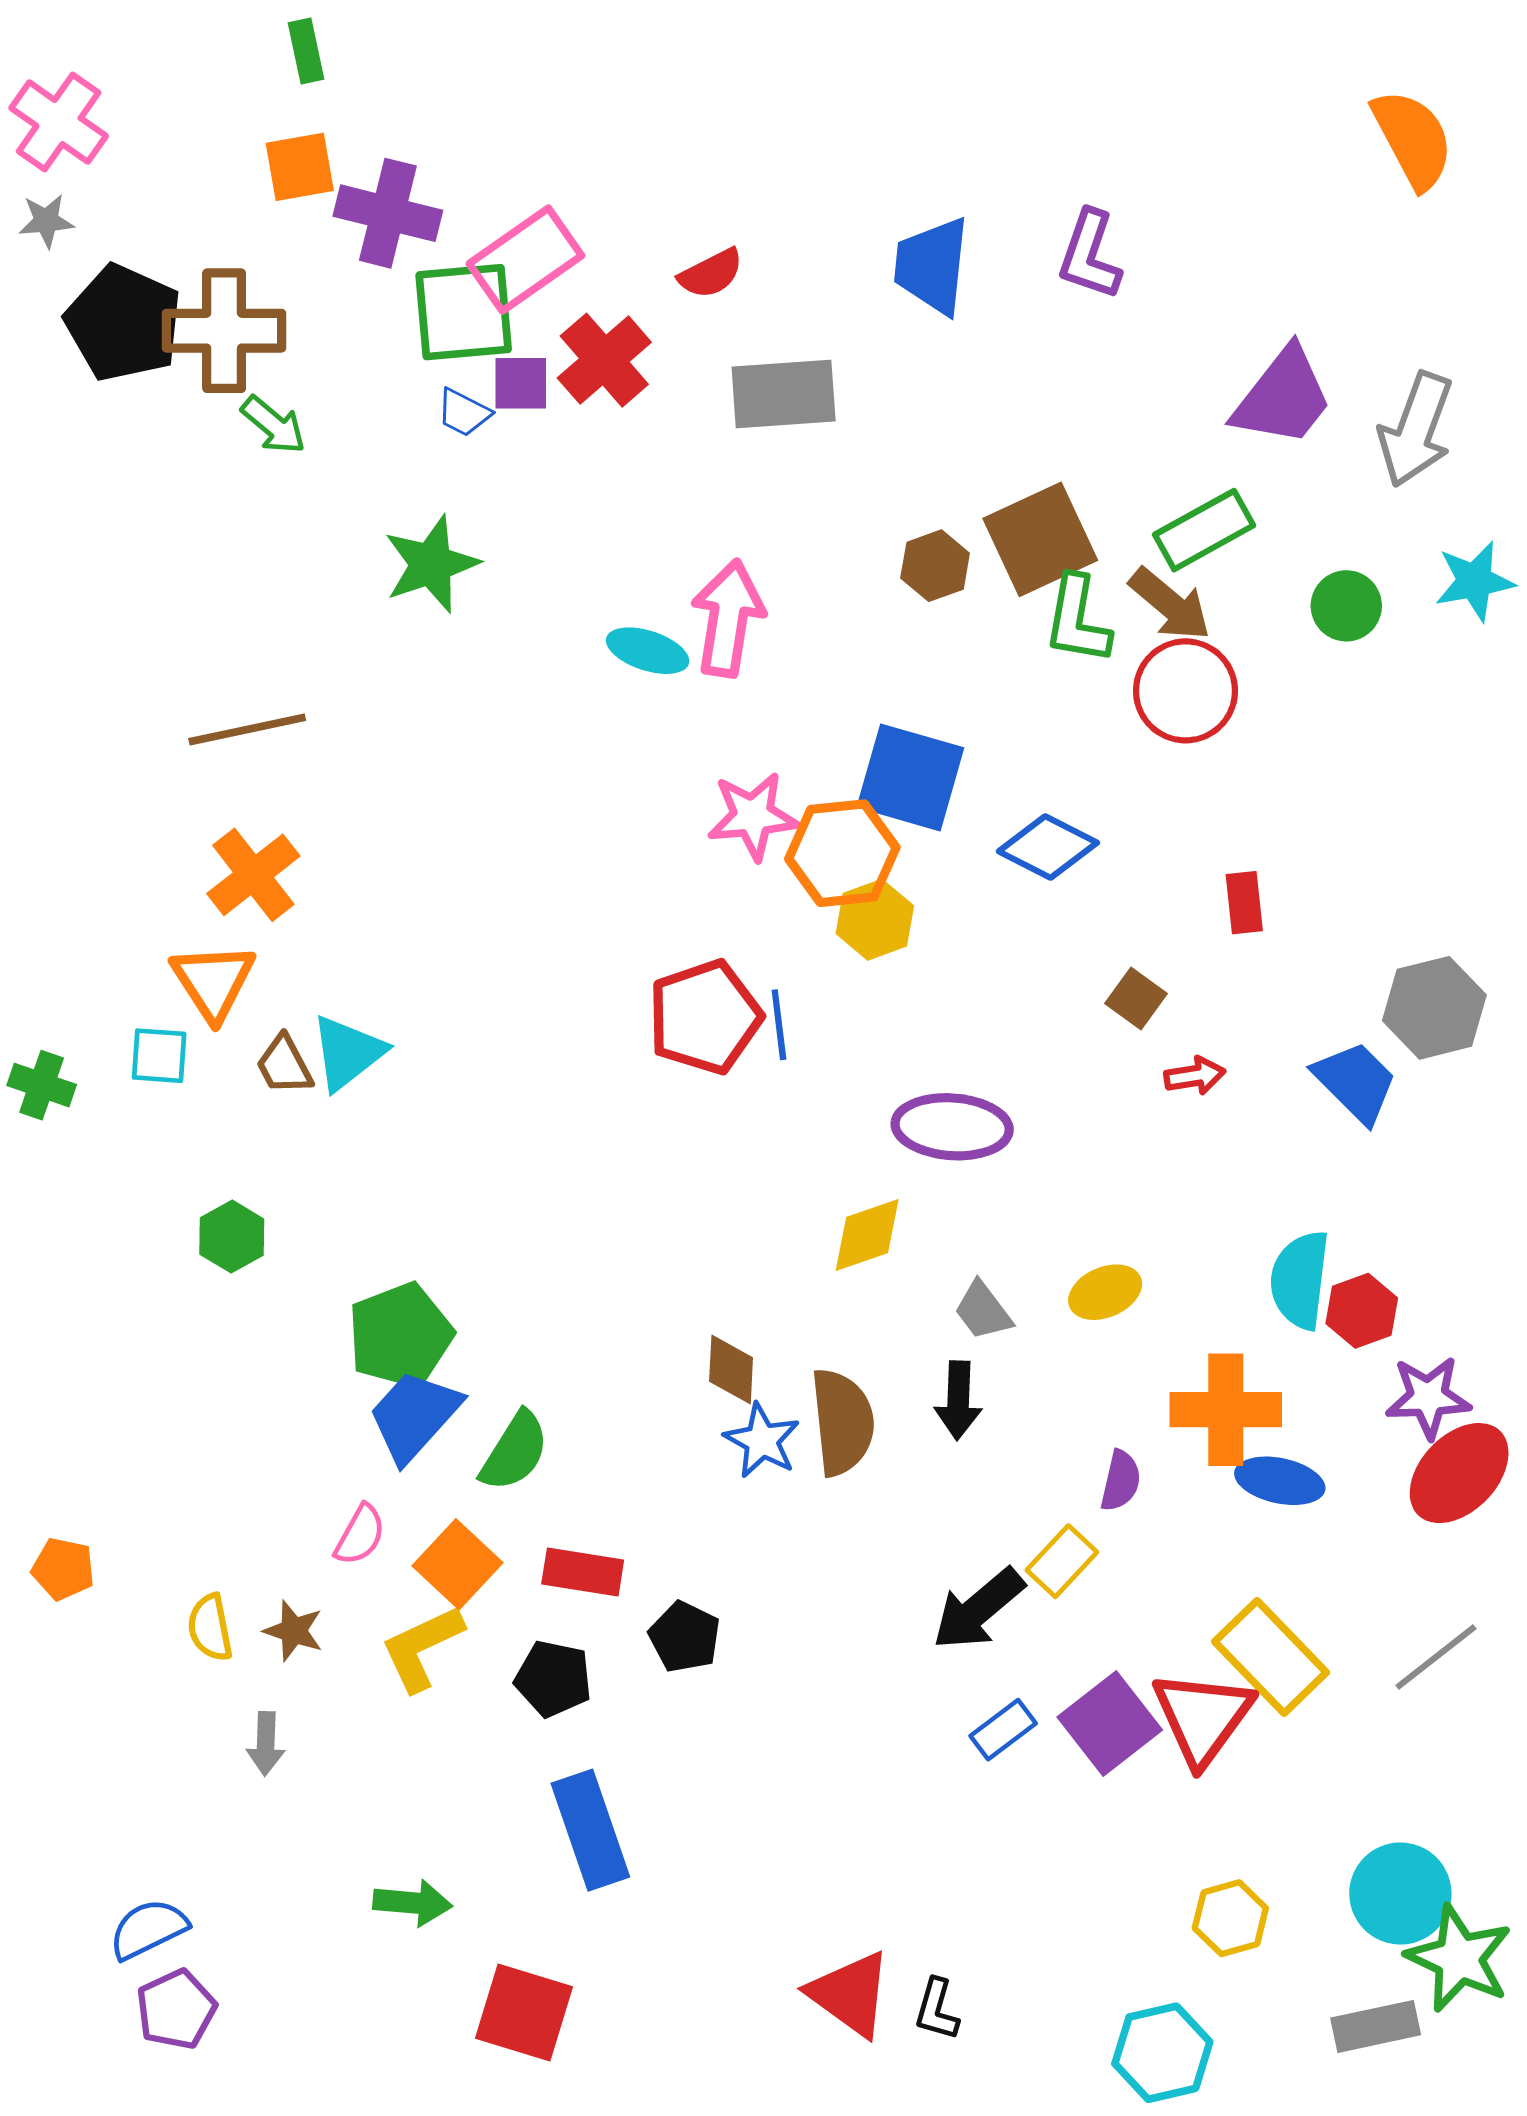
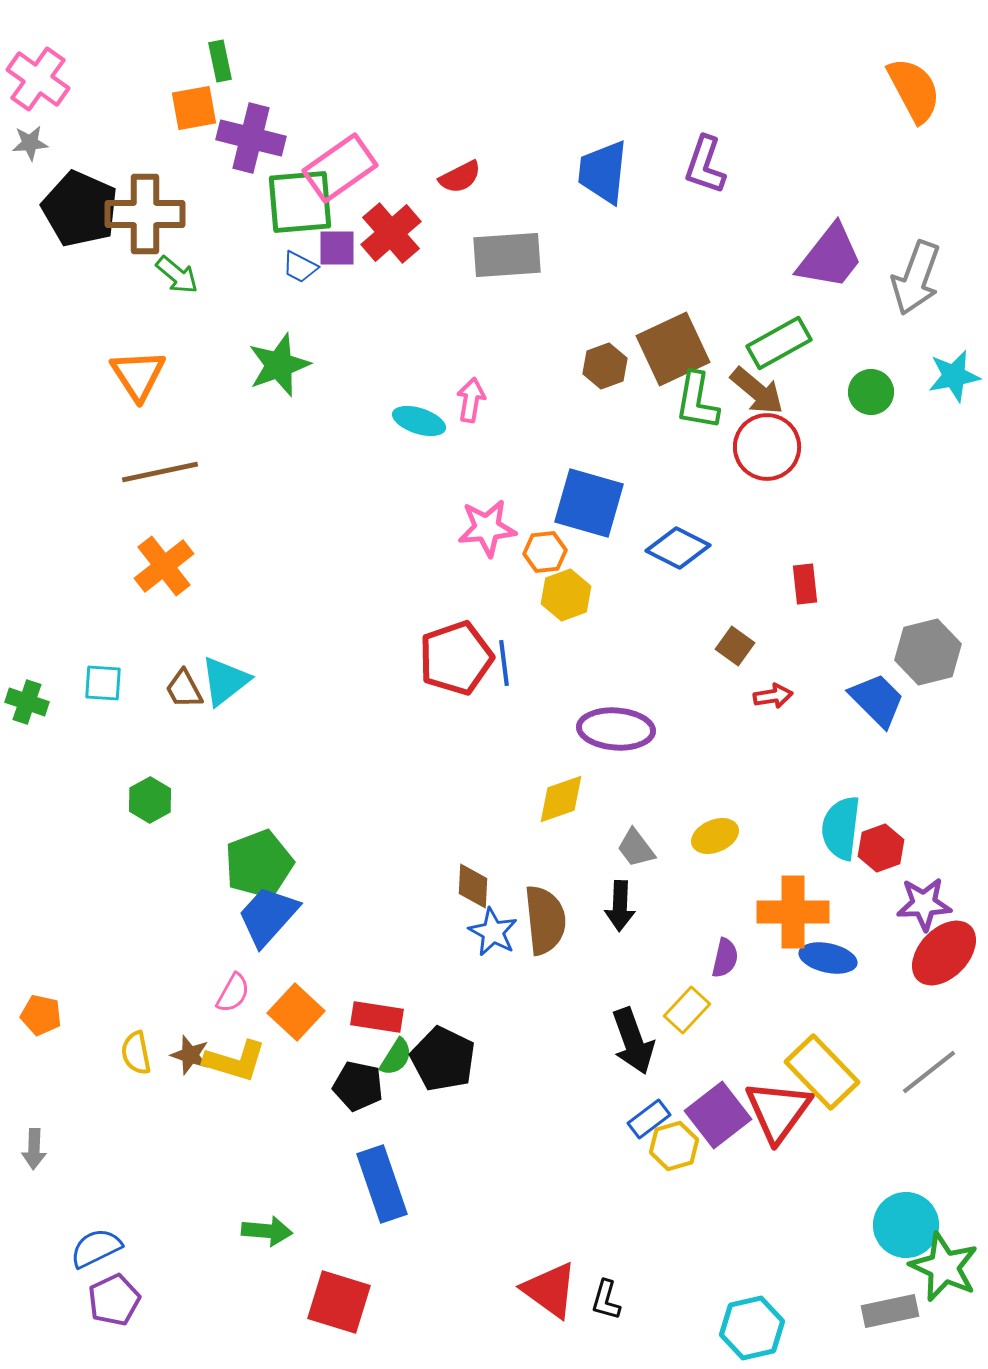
green rectangle: (306, 51) -> (220, 61), moved
pink arrow: (728, 618) -> (471, 400), size x0.6
orange hexagon: (842, 853) -> (545, 552), size x0.6
orange triangle: (213, 981) -> (138, 375), moved
green semicircle: (515, 1451) -> (396, 1057), moved, size x0.7
black arrow: (978, 1609) -> (633, 1041), turned -70
black pentagon: (685, 1637) -> (443, 1059), size x1.4
yellow L-shape: (422, 1648) -> (235, 1061), moved, turned -138
gray arrow: (266, 1744) -> (34, 1149), moved
yellow hexagon: (1230, 1918) -> (674, 1146), moved

